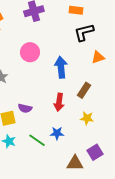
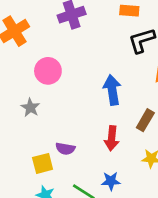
pink circle: (30, 52) -> (48, 71), moved

